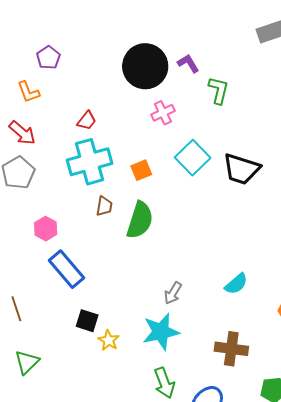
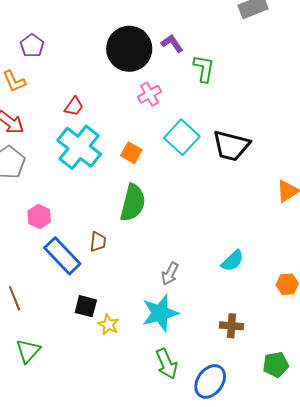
cyan cross: (90, 162) -> (79, 147), turned -33
orange square: (141, 170) -> (131, 153), turned -35
brown trapezoid: (104, 206) -> (98, 242), moved
brown cross: (231, 349) -> (231, 326), size x0.7

